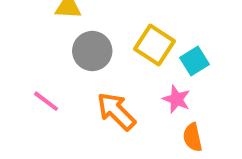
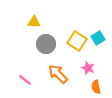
cyan square: (195, 61) -> (98, 38), moved
pink line: (46, 101) -> (25, 80), moved

